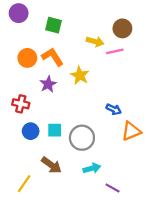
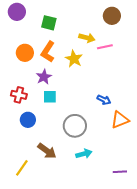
brown circle: (122, 28) -> (112, 16), moved
orange L-shape: (52, 57) -> (48, 52), turned -115
yellow star: (80, 75) -> (74, 59), moved
cyan square: (55, 130) -> (50, 97), moved
purple line: (113, 188) -> (120, 172), moved, turned -32

